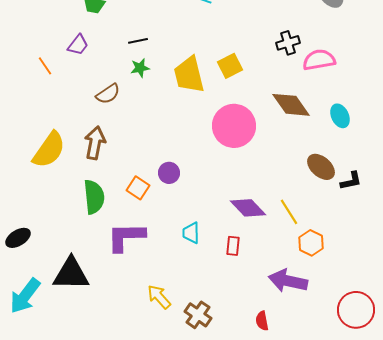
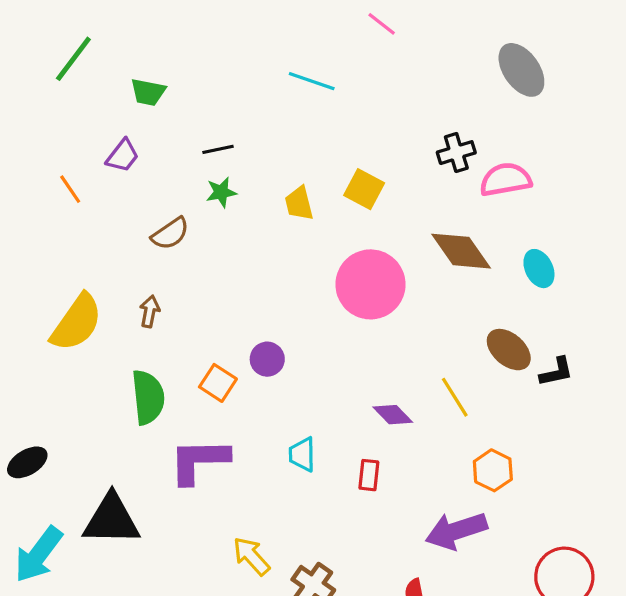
yellow square: (230, 66) -> (364, 189), turned -35
yellow trapezoid: (189, 75) -> (299, 203), size x0.6
brown arrow: (95, 143) -> (150, 311), size x0.6
purple diamond: (248, 208) -> (393, 415), size x0.7
yellow line: (289, 212) -> (455, 397), moved
purple arrow: (288, 281) -> (456, 531), turned -30

